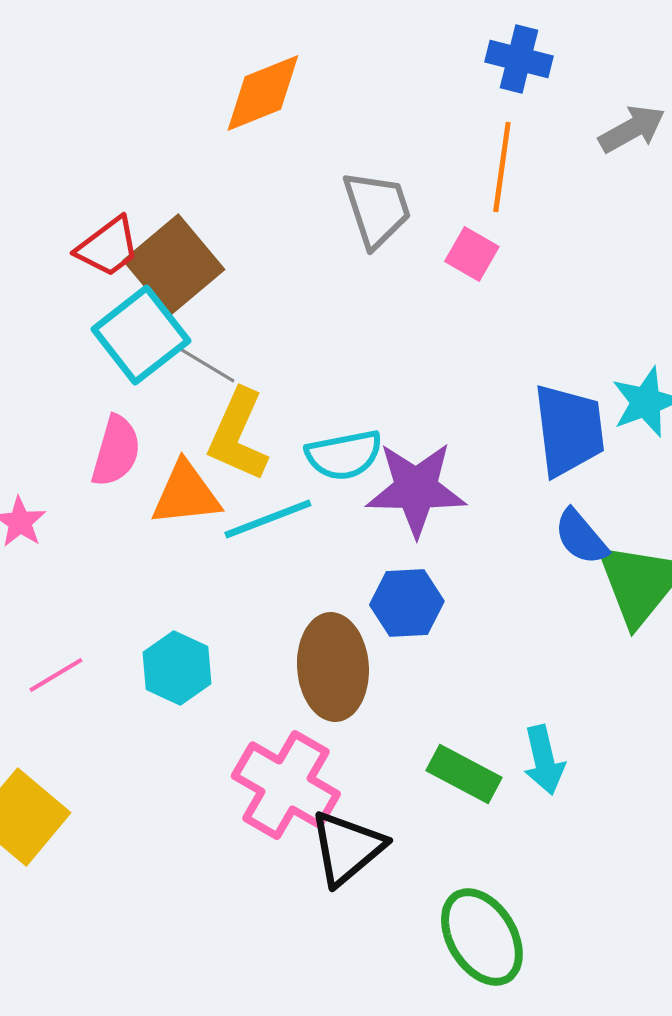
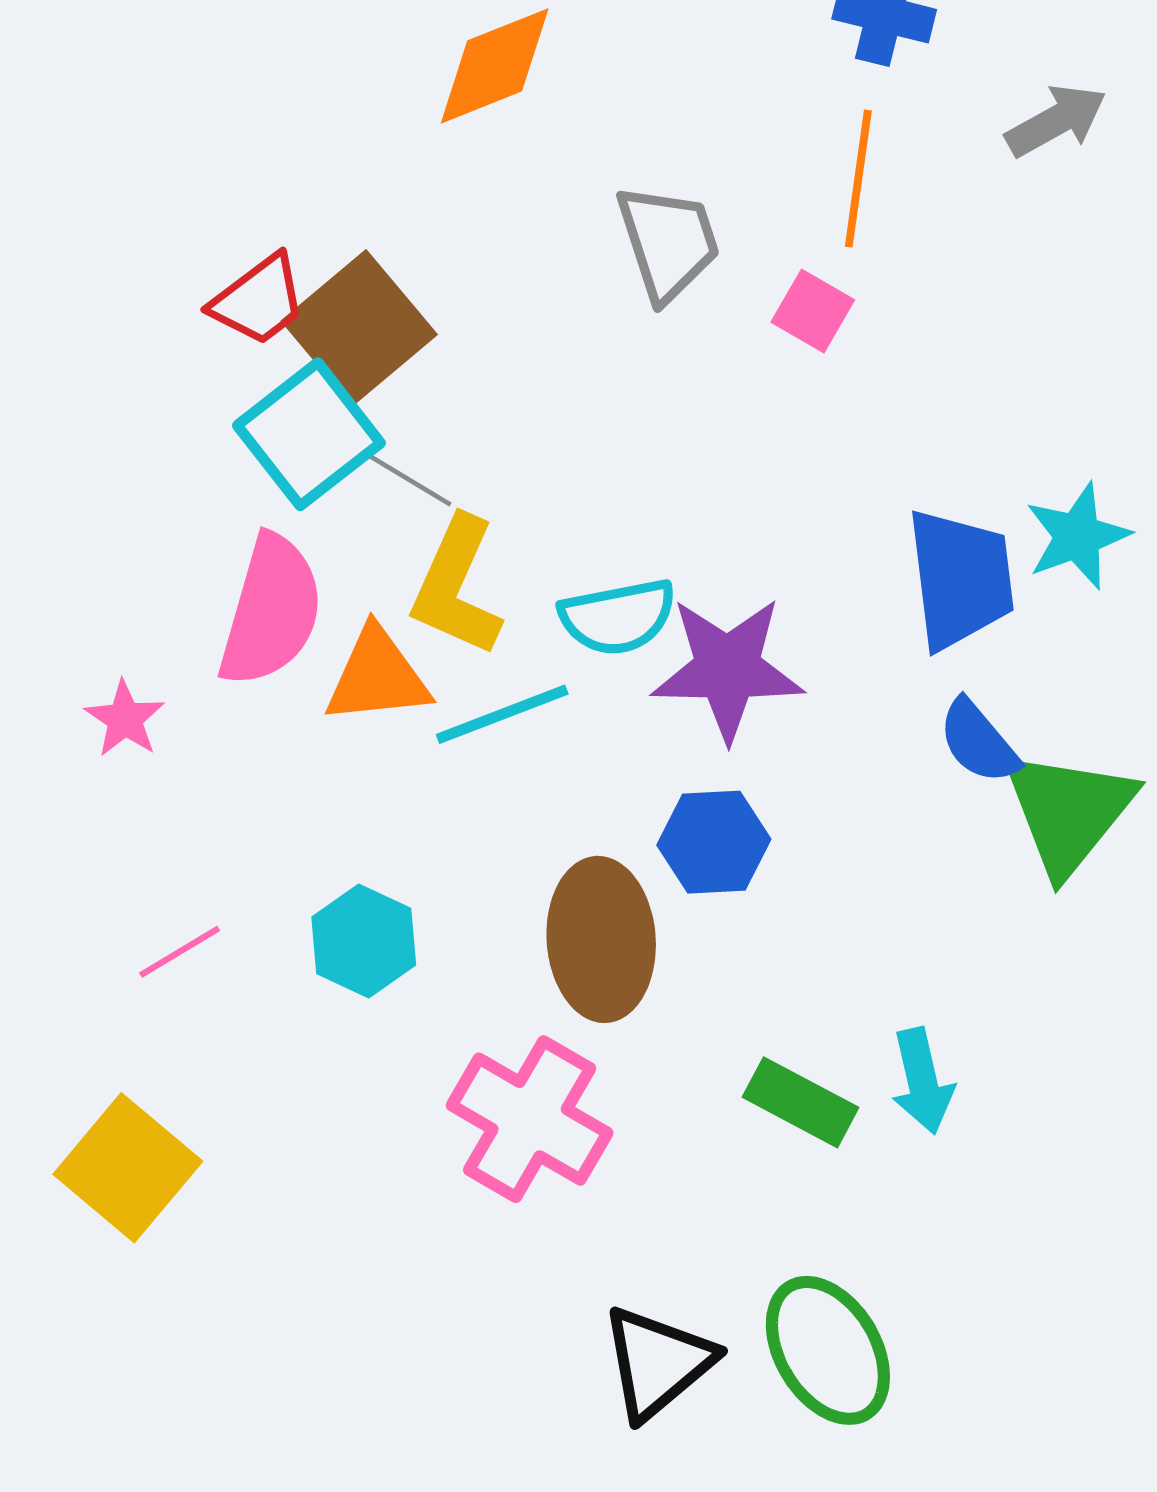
pink semicircle: (116, 451) -> (271, 611), size x1.4
black triangle: (347, 848) -> (657, 1363), moved

